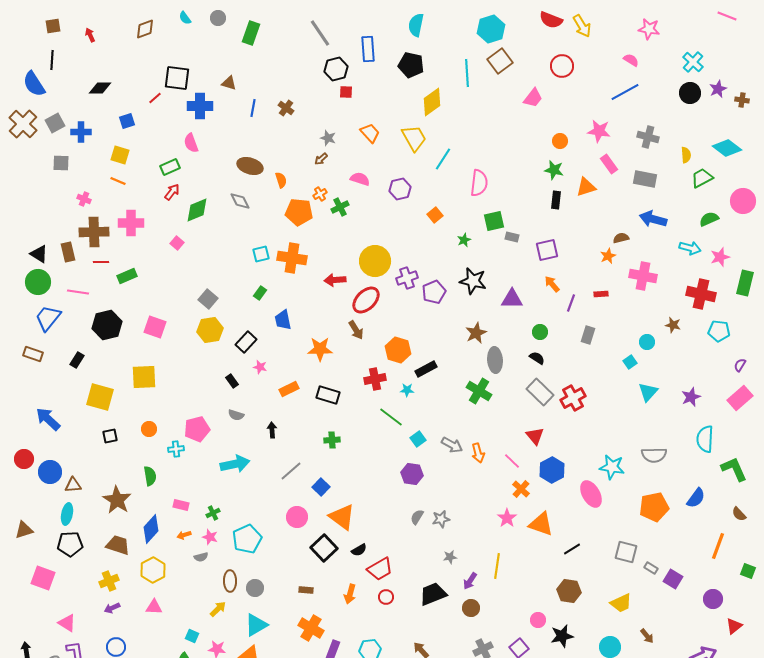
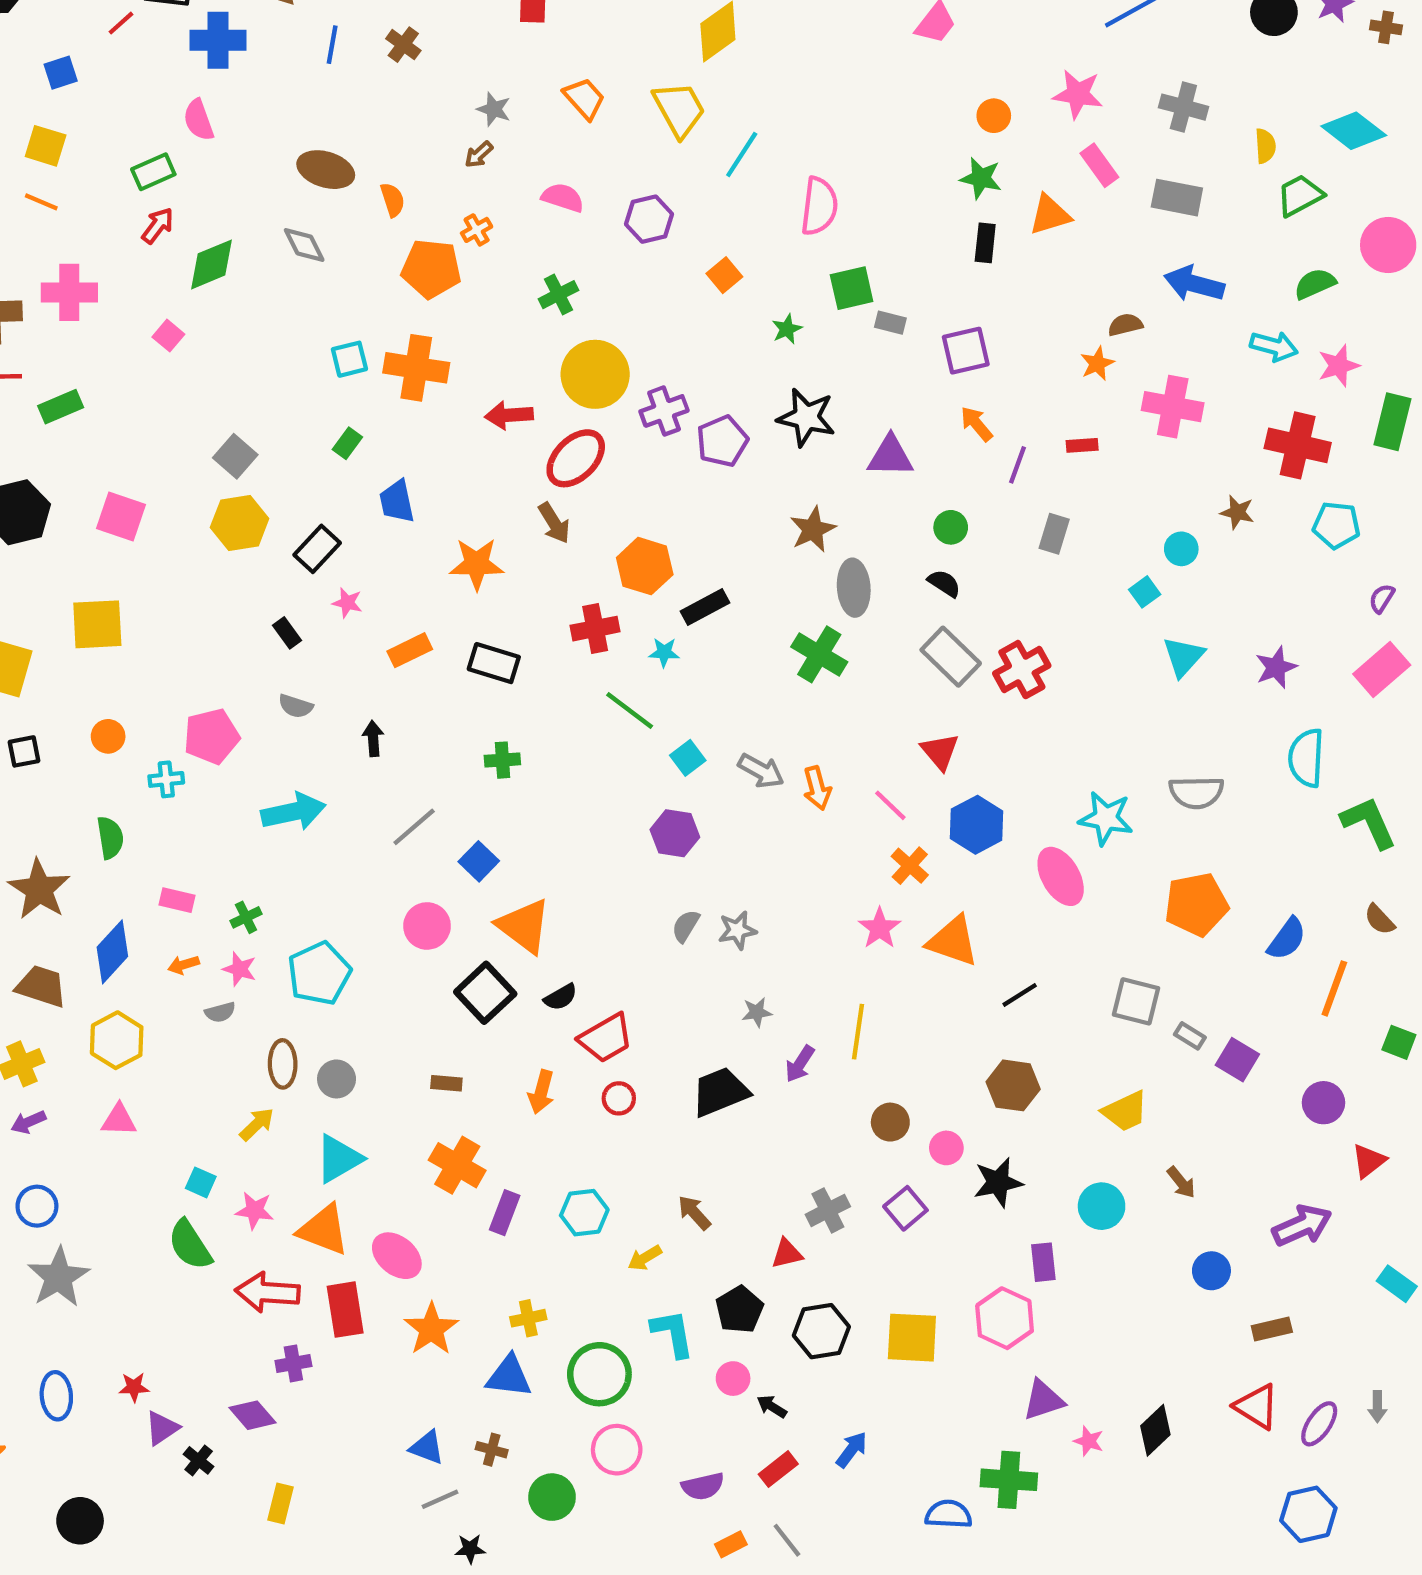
green cross: (340, 207) -> (558, 295), moved
blue semicircle: (696, 498) -> (1287, 939), moved
brown circle: (471, 608) -> (890, 1122), moved

